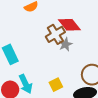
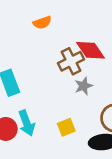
gray star: (66, 44) -> (84, 86), moved

